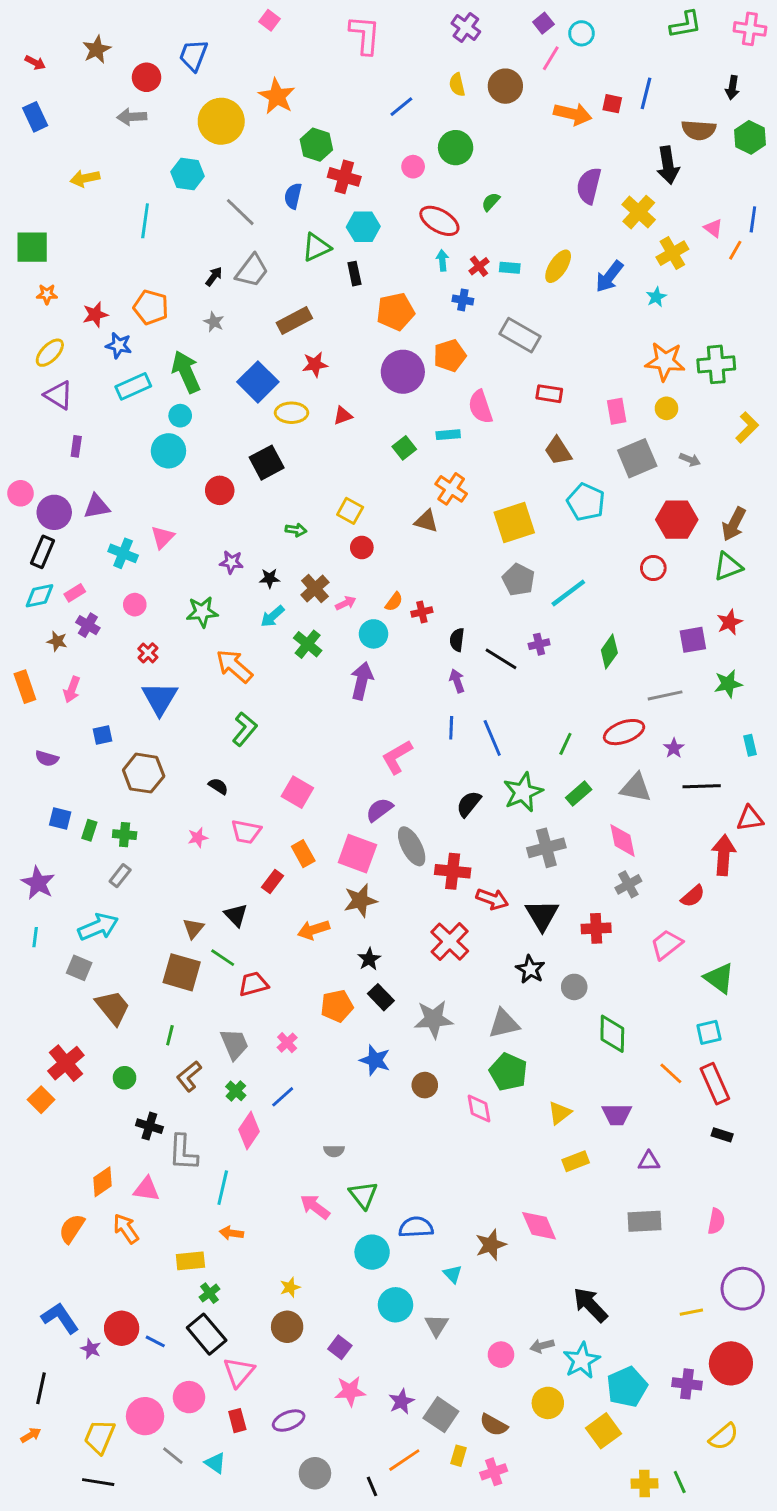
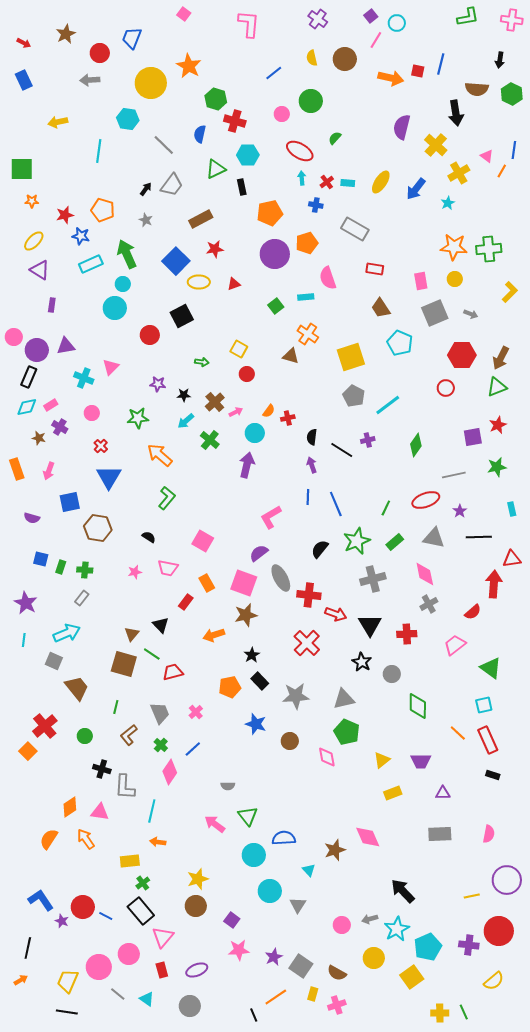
blue square: (103, 735) -> (70, 502), size x1.5
yellow star: (290, 1287) -> (198, 879), size x1.5
gray circle: (315, 1473) -> (190, 1006), moved

